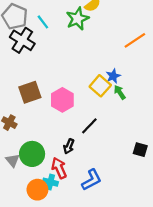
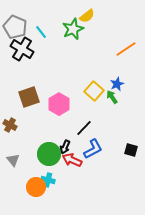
blue star: (113, 76) -> (117, 84), moved
green circle: (32, 154) -> (49, 154), moved
red arrow: (59, 168) -> (72, 160), moved, turned -42
blue L-shape: (92, 180) -> (93, 149), moved

